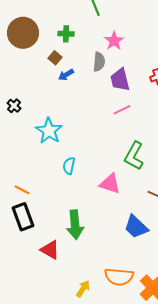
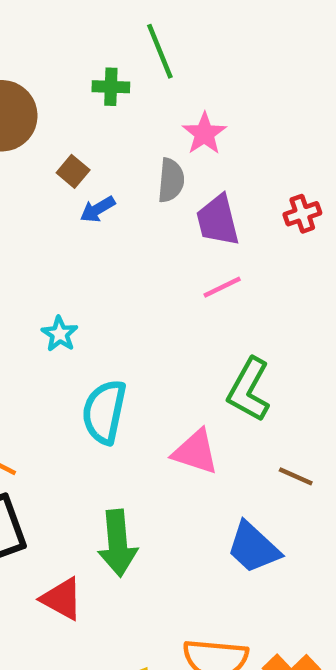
green cross: (66, 34) -> (111, 87), moved
cyan star: (49, 131) -> (60, 334), size x0.6
cyan semicircle: (69, 166) -> (104, 412), size x1.6

